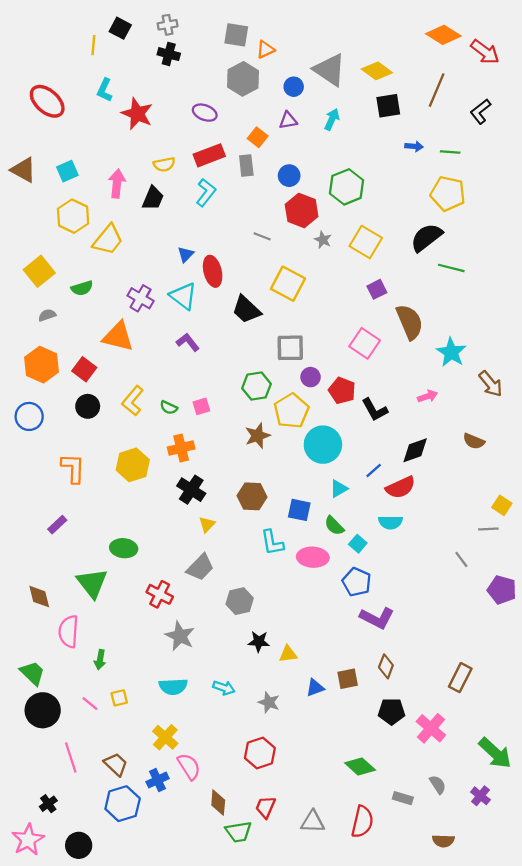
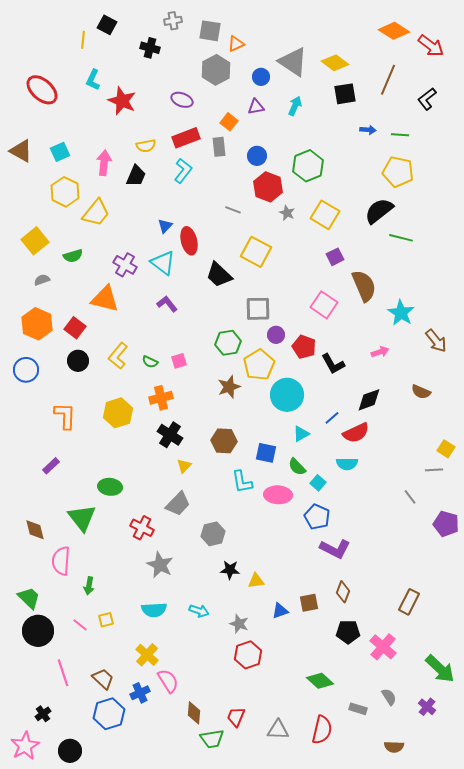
gray cross: (168, 25) -> (173, 21), moved
red hexagon: (260, 753) -> (248, 655), moved

